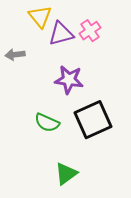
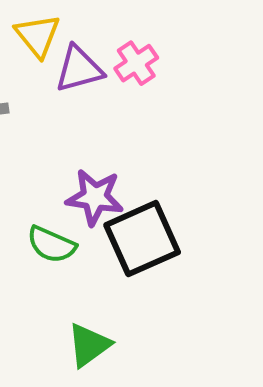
purple star: (69, 80) -> (95, 197), moved

